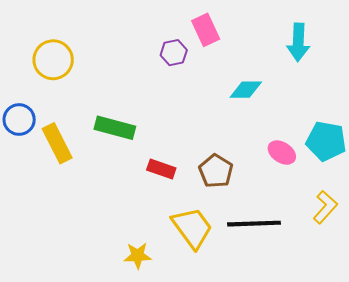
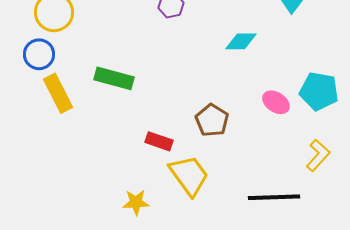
blue circle: (19, 120) -> (39, 54), moved
red rectangle: (161, 169) -> (159, 141), moved
black line: (254, 224) -> (274, 197), moved

